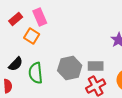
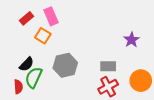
gray hexagon: (70, 68) -> (65, 65), moved
green semicircle: (36, 73) -> (34, 78), moved, turned 30

